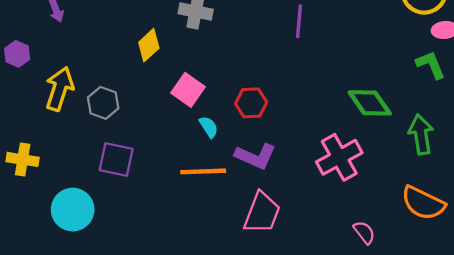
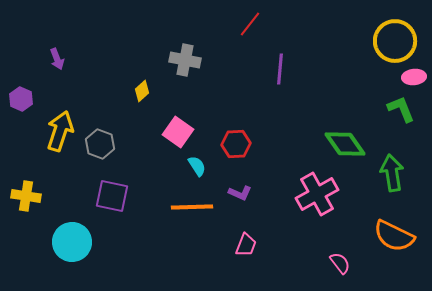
yellow diamond: (149, 45) -> (142, 91), size x0.7
purple L-shape: (255, 156) -> (240, 193), size x0.6
pink trapezoid: (262, 213) -> (246, 245), size x0.6

